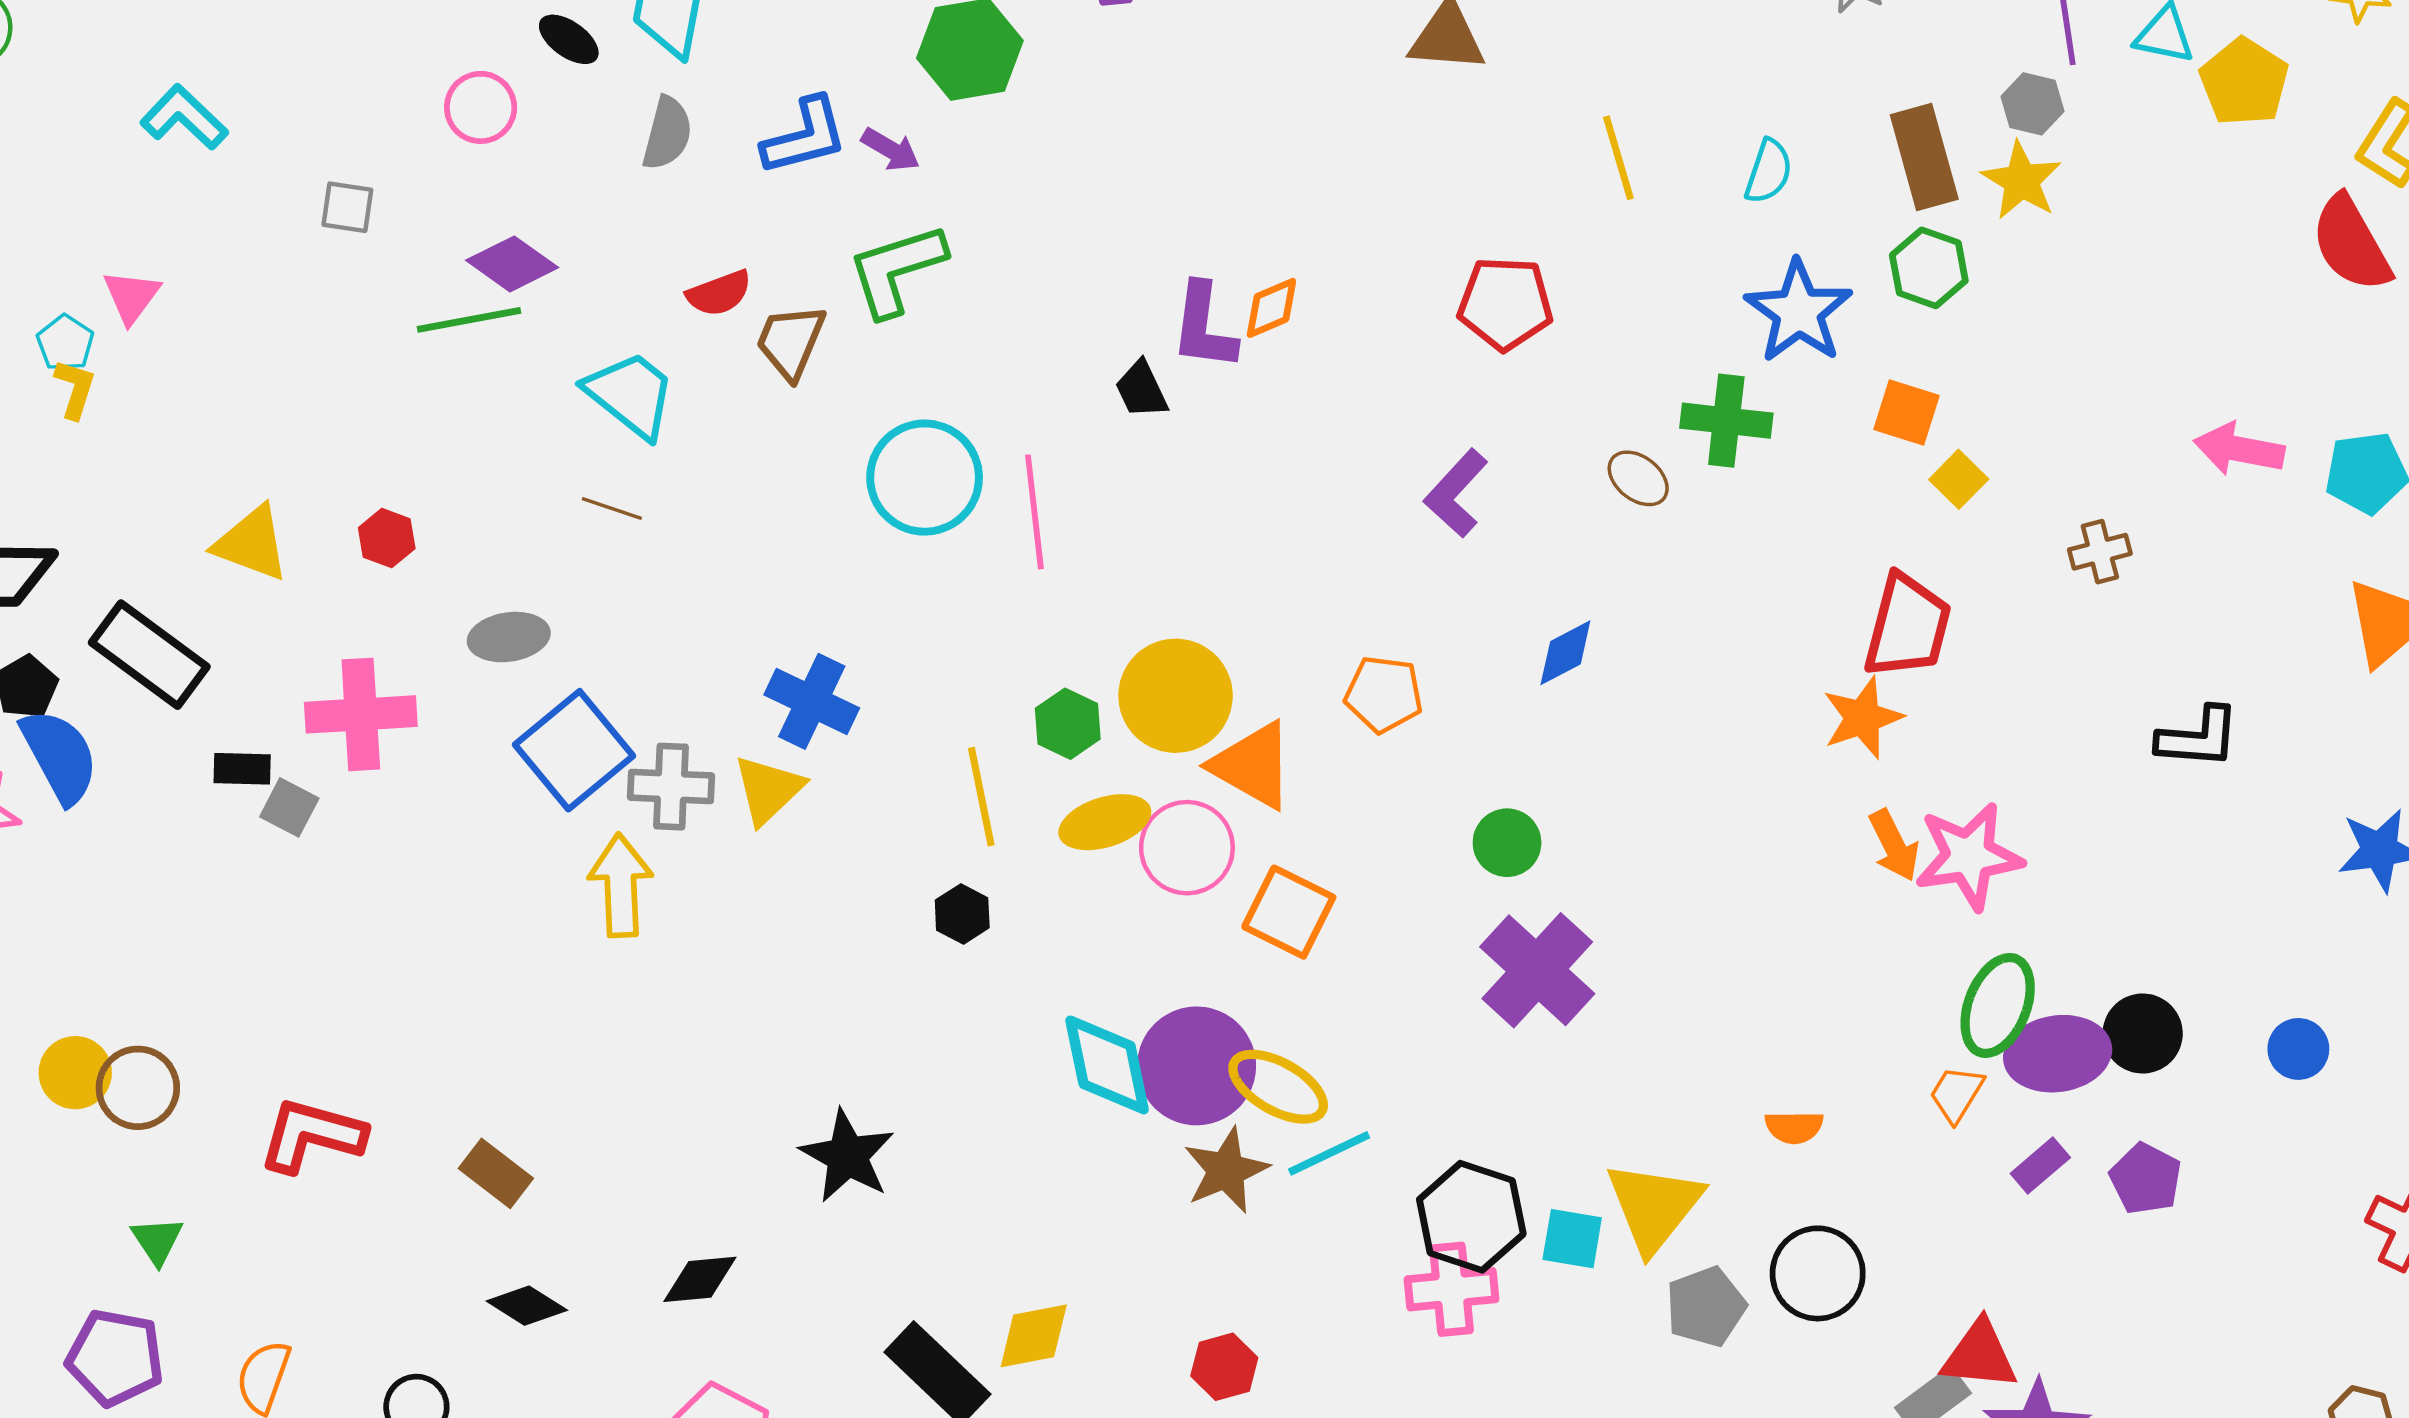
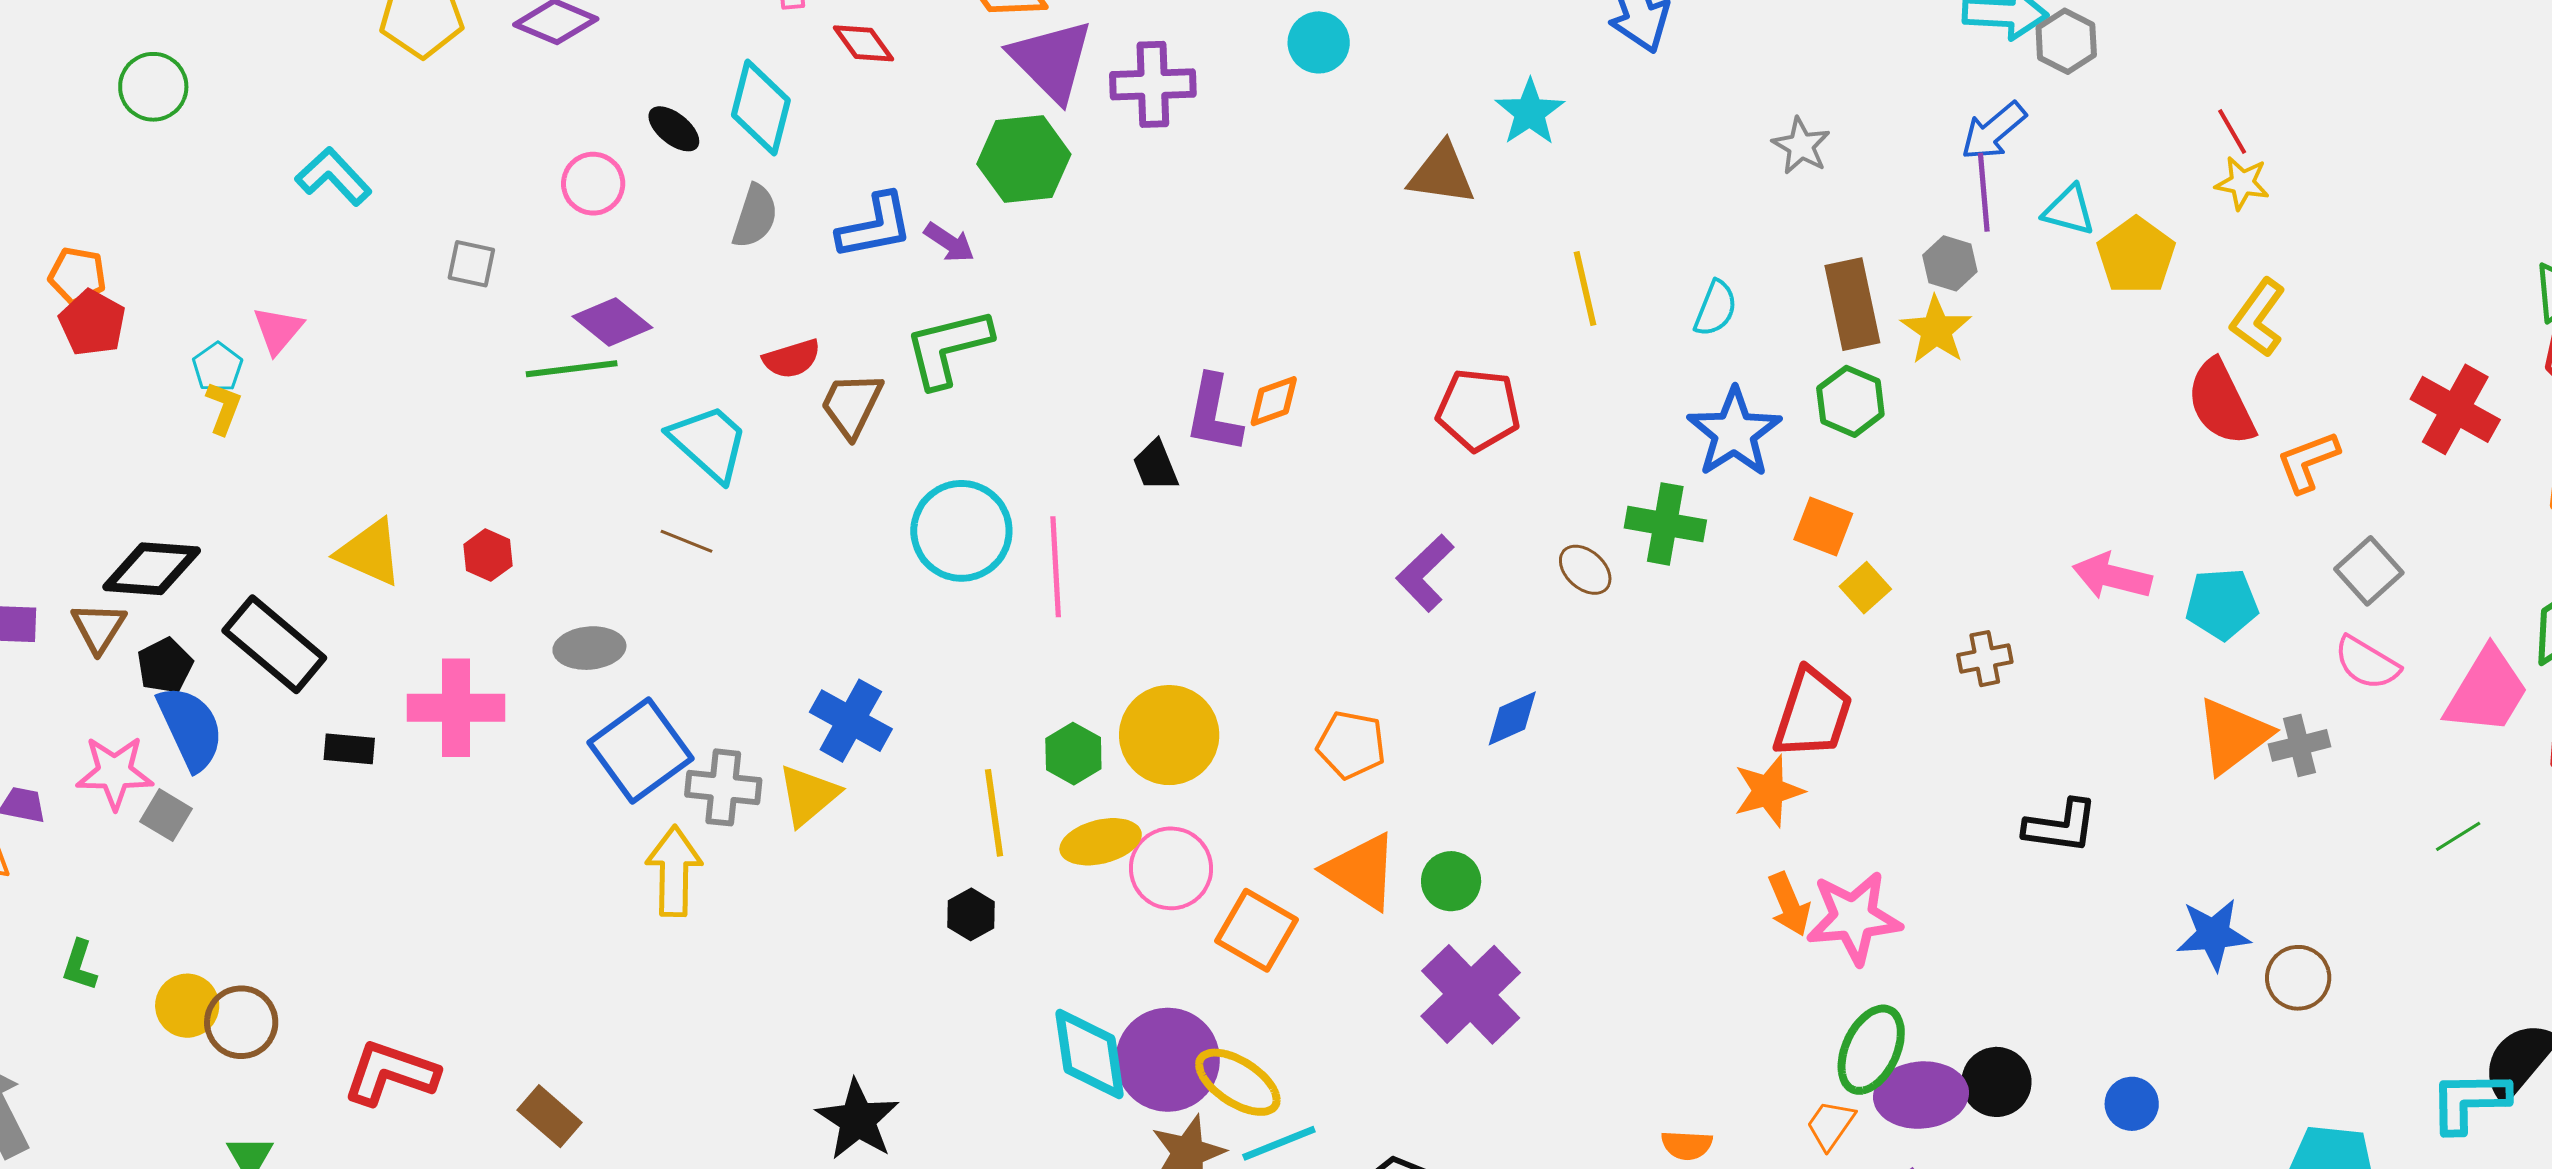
orange triangle: (1253, 765) -> (1361, 871), moved
gray square: (289, 807) -> (166, 815), moved

